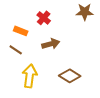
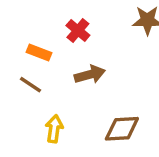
yellow arrow: (30, 76) -> (54, 129), size x0.7
brown diamond: (70, 76) -> (122, 129), turned -35

